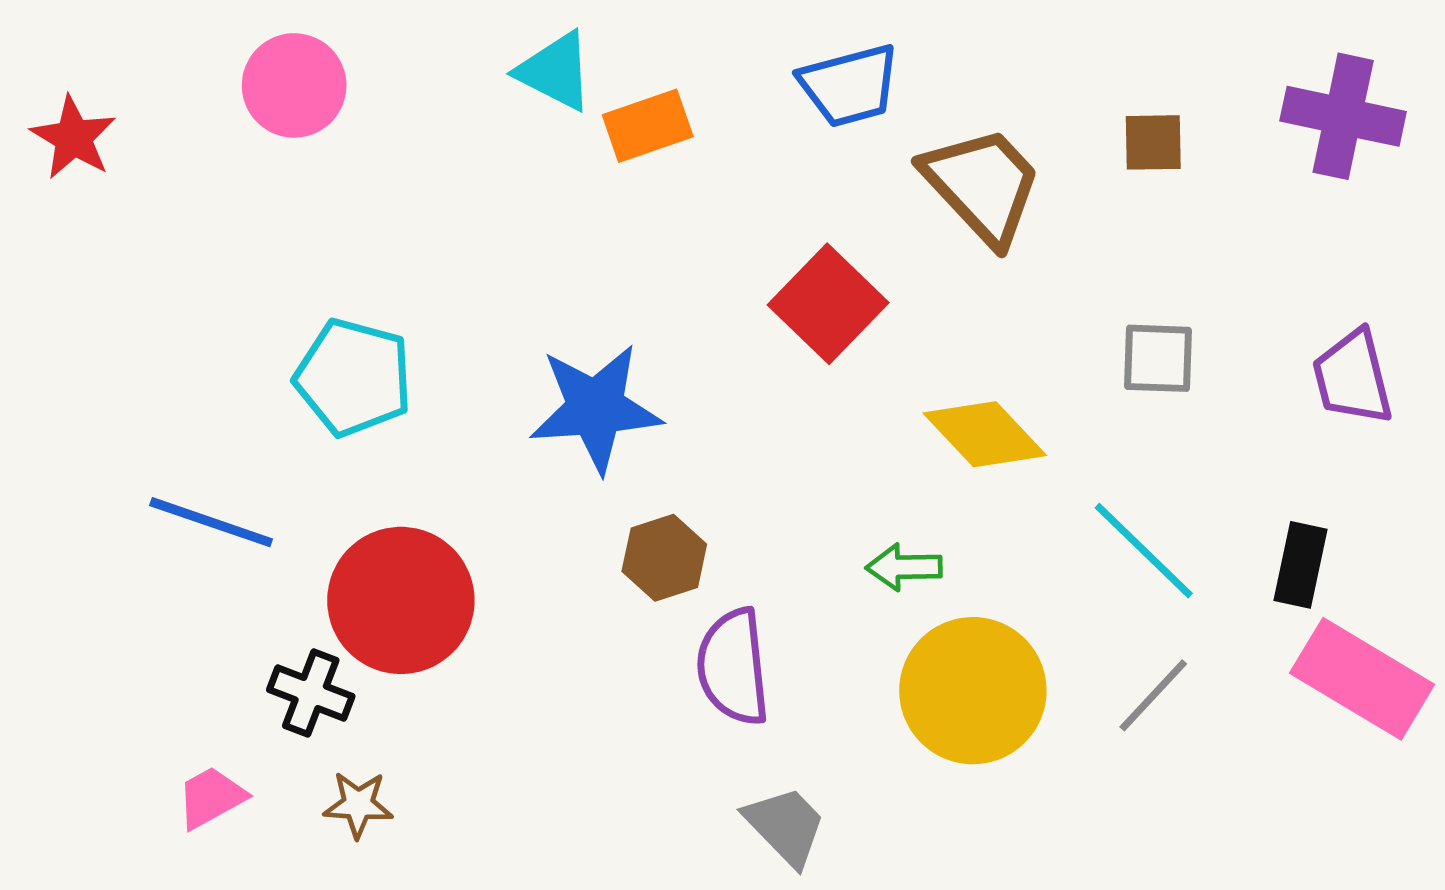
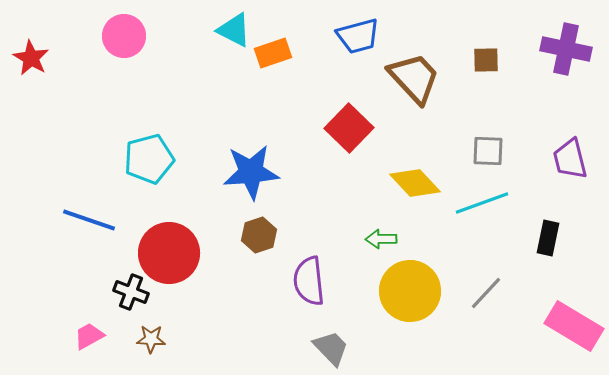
cyan pentagon: (353, 377) -> (149, 159), turned -30
cyan line: (1144, 551) -> (482, 203), moved, turned -64
brown hexagon: (664, 558) -> (259, 235), moved
pink rectangle: (1362, 679) -> (574, 326), moved

